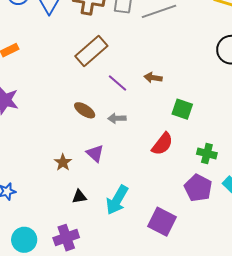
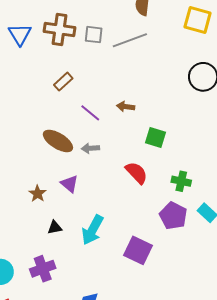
brown rectangle: (91, 51) -> (63, 82), size x0.6
brown ellipse: (85, 110) -> (58, 141), size x1.4
red semicircle: (162, 144) -> (137, 173), turned -80

